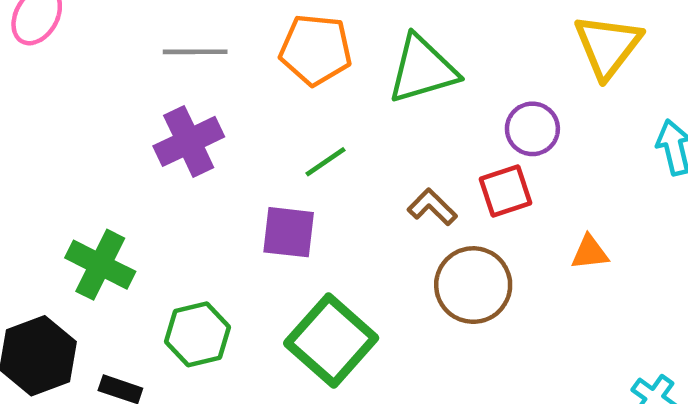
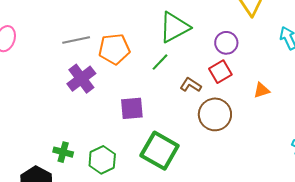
orange pentagon: (316, 50) -> (114, 49), moved
green line: (326, 162) -> (160, 62), moved
green cross: (100, 265) -> (63, 152), moved, size x0.7

